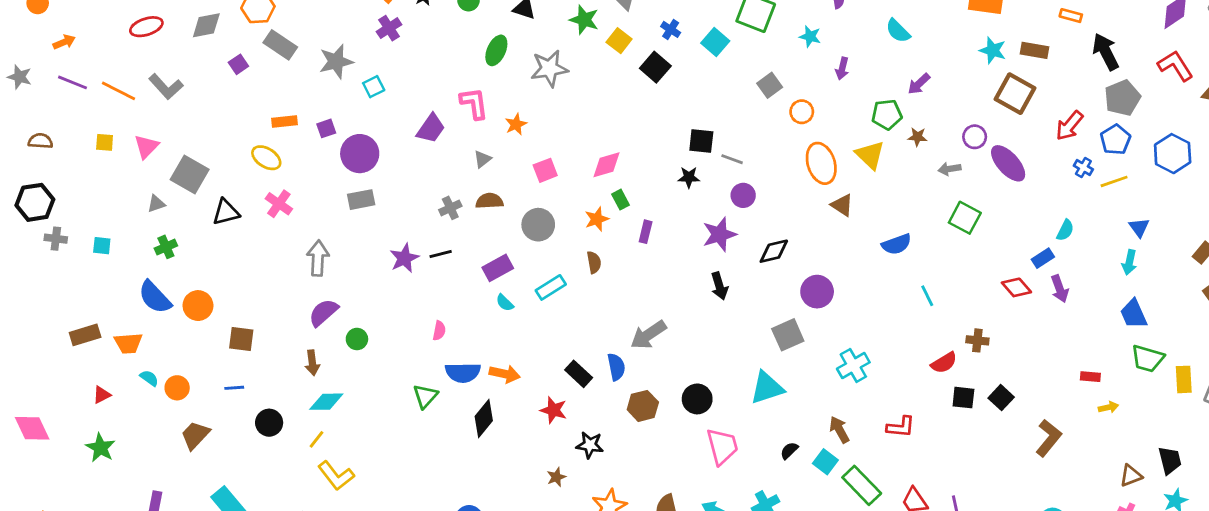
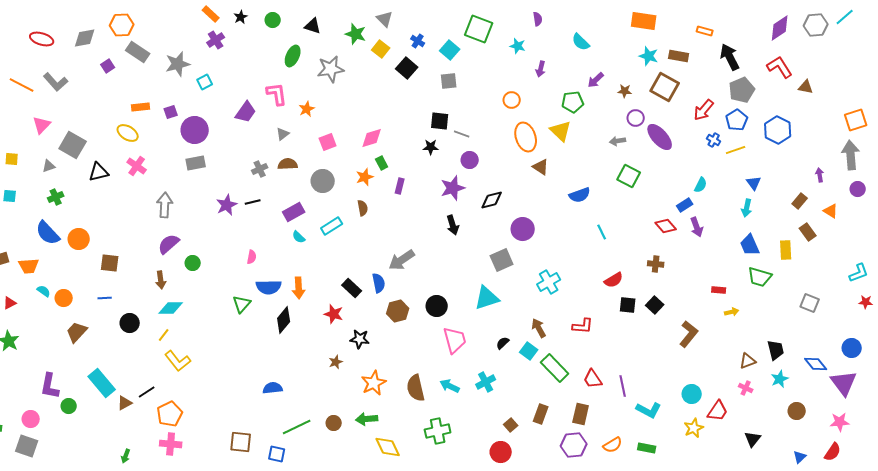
red ellipse: (146, 27) -> (42, 39), turned 35
gray square: (770, 85) -> (449, 81), moved, turned 30
brown star: (917, 137) -> (625, 91), moved
yellow square: (105, 142) -> (12, 159), moved
brown cross: (977, 340) -> (656, 264), moved
orange arrow: (505, 374) -> (299, 288), turned 75
yellow rectangle: (1184, 379) -> (786, 250), moved

